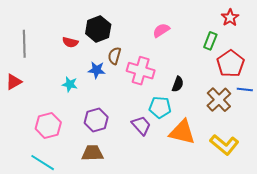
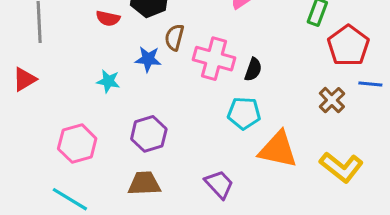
black semicircle: (178, 84) -> (253, 69), moved
brown cross: (219, 100) -> (332, 100), size x0.7
purple trapezoid: (141, 126) -> (219, 184), moved

